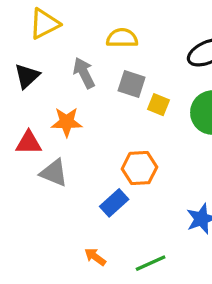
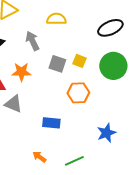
gray square: (132, 84) -> (57, 64), moved
orange hexagon: (139, 168) -> (78, 93), moved
blue rectangle: (114, 203) -> (51, 123), turned 48

